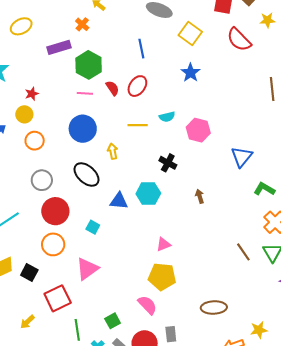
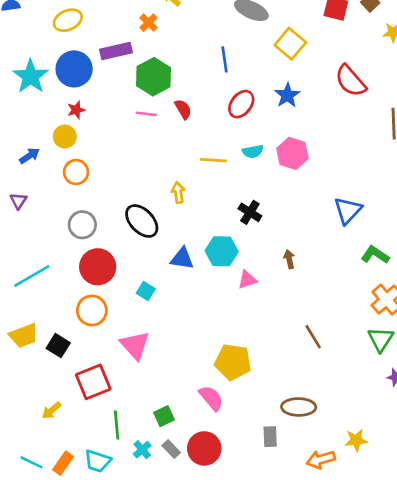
red semicircle: (239, 40) -> (351, 81), moved
red ellipse: (137, 86) -> (241, 104), moved
blue circle: (83, 129) -> (74, 69), moved
pink hexagon: (198, 130) -> (292, 153), moved
pink triangle: (163, 244) -> (247, 280), moved
brown line: (243, 252) -> (313, 337), moved
pink triangle: (87, 269) -> (135, 345), turned -40
gray rectangle: (171, 334) -> (270, 437), moved

